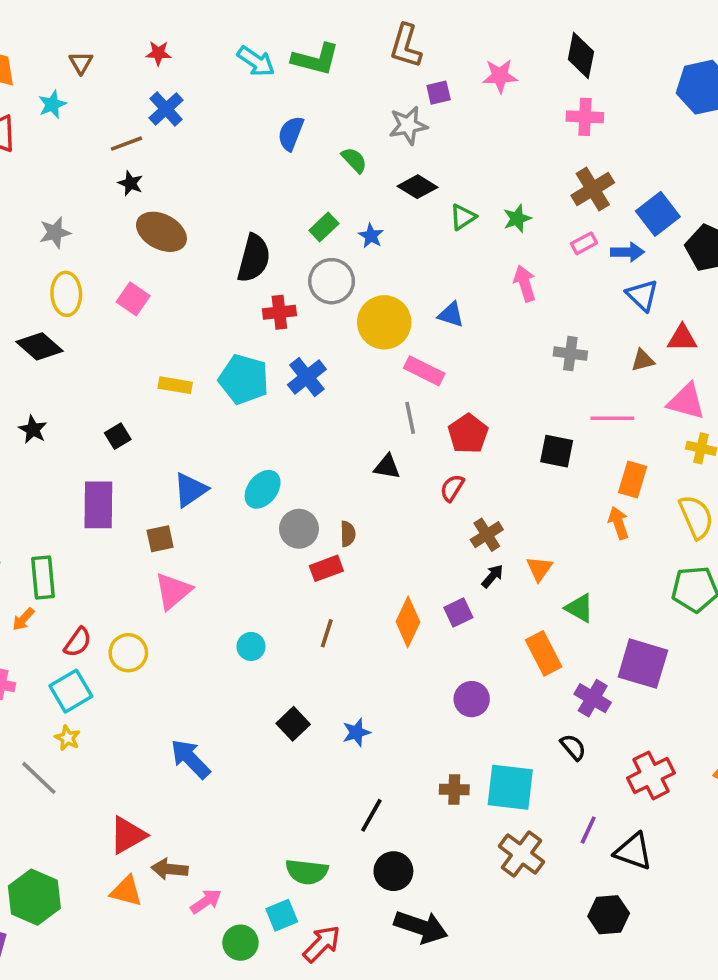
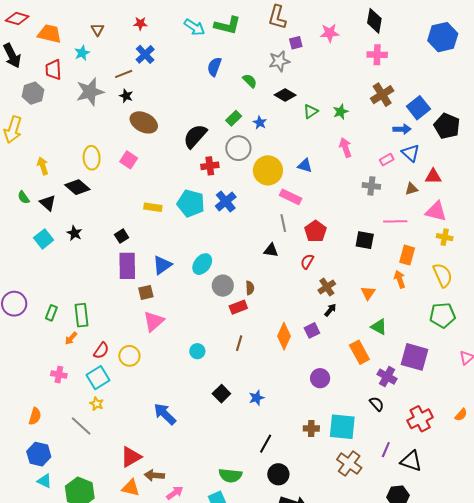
gray star: (55, 233) -> (90, 92), moved, size x1.6
pink rectangle: (584, 243) -> (387, 160), moved
black semicircle: (254, 258) -> (195, 136), turned -152
purple rectangle: (98, 505) -> (127, 266), moved
orange triangle: (539, 569) -> (368, 293), moved

